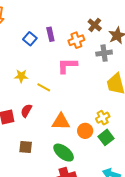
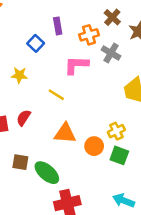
blue square: (30, 39) -> (36, 43), moved
gray cross: (104, 53) -> (111, 53), moved, turned 35
yellow line: (44, 87) -> (56, 95), moved
green square: (106, 137) -> (119, 155), turned -35
green ellipse: (64, 153) -> (47, 173), moved

